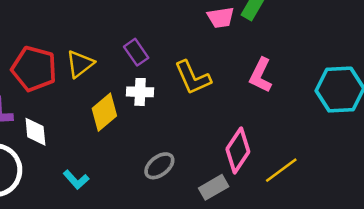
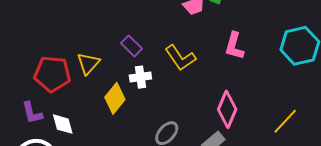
yellow line: (281, 170) -> (285, 121), moved

